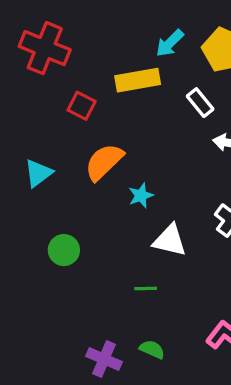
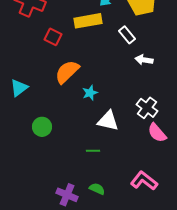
cyan triangle: (38, 173) -> (19, 88), moved

